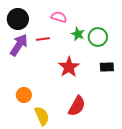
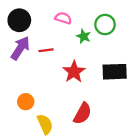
green circle: (98, 37) -> (105, 25), moved
red line: (43, 39) -> (46, 50), moved
black rectangle: (107, 67) -> (115, 72), size x1.6

